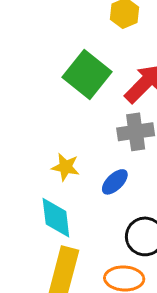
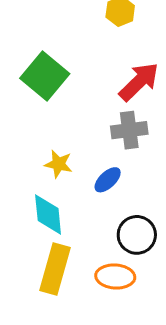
green square: (87, 75) -> (45, 76), moved

